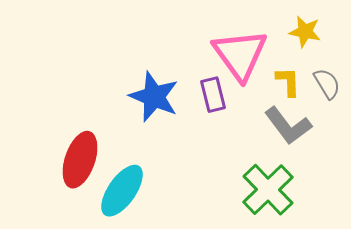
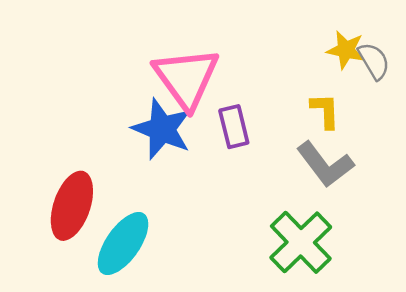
pink triangle: (240, 55) -> (186, 78), moved
gray semicircle: (327, 84) -> (374, 61), moved

